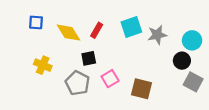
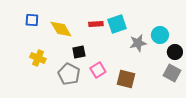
red rectangle: (97, 30) -> (96, 24), moved, turned 56
gray star: (157, 35) -> (138, 43), moved
cyan circle: (192, 40) -> (160, 35), moved
black circle: (182, 61) -> (175, 52), moved

